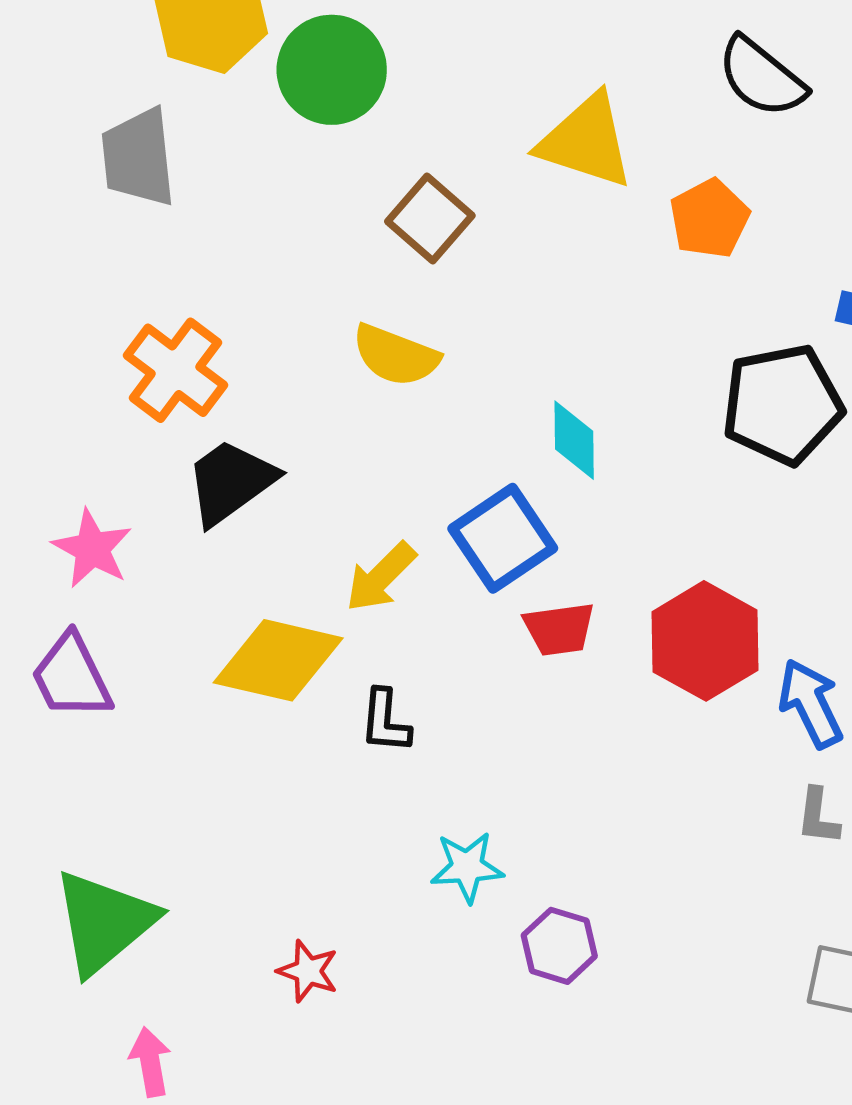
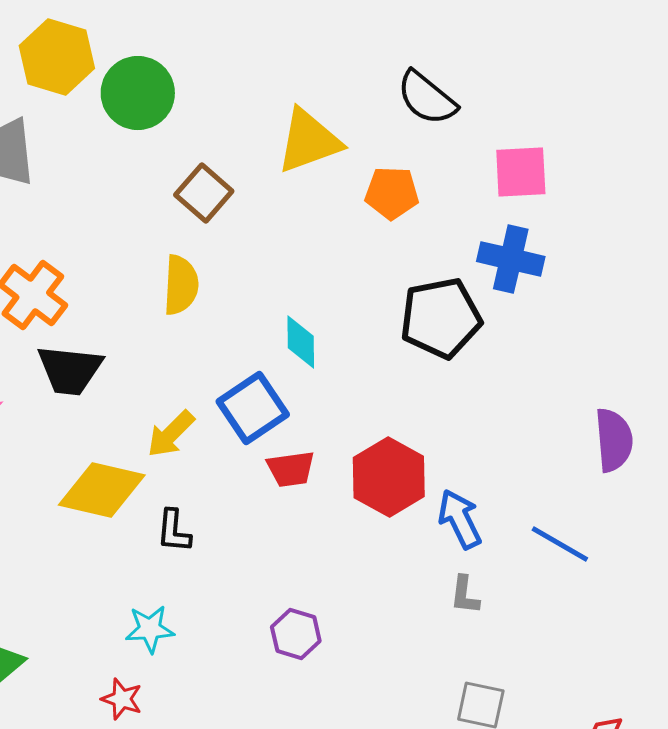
yellow triangle: (586, 141) -> (309, 141), turned -38
orange pentagon: (709, 219) -> (392, 193), turned 30
yellow semicircle: (396, 355) -> (181, 285), turned -108
black trapezoid: (231, 482) -> (70, 370), turned -138
cyan star: (467, 867) -> (150, 629), moved
purple hexagon: (559, 946) -> (296, 634), moved

